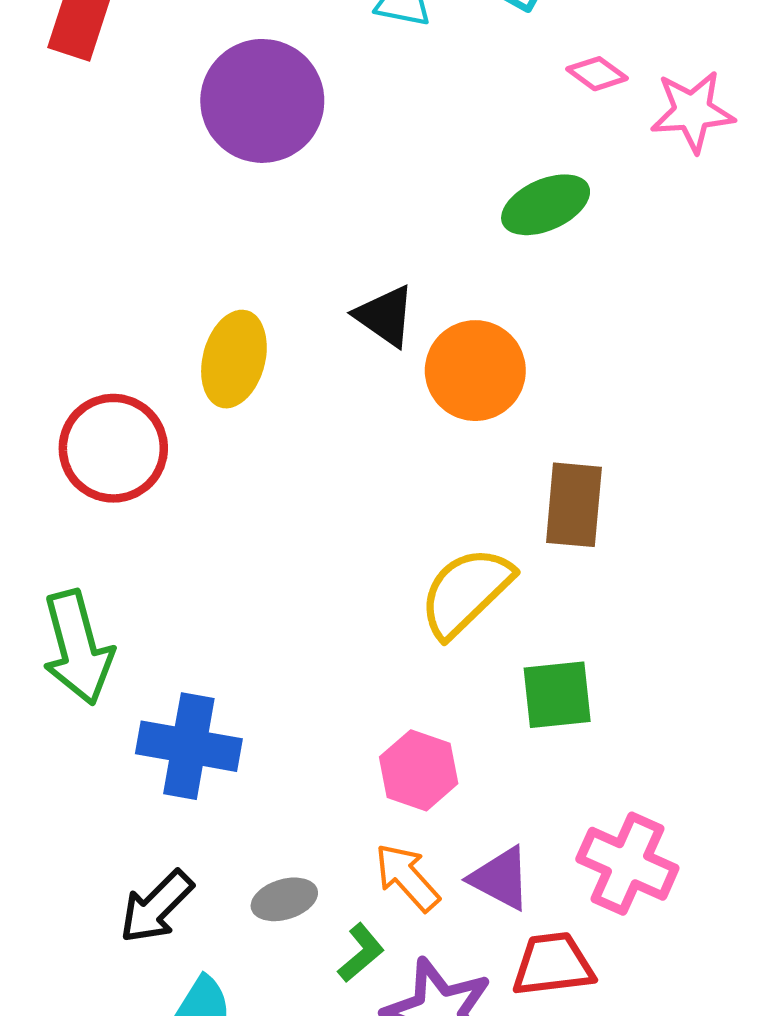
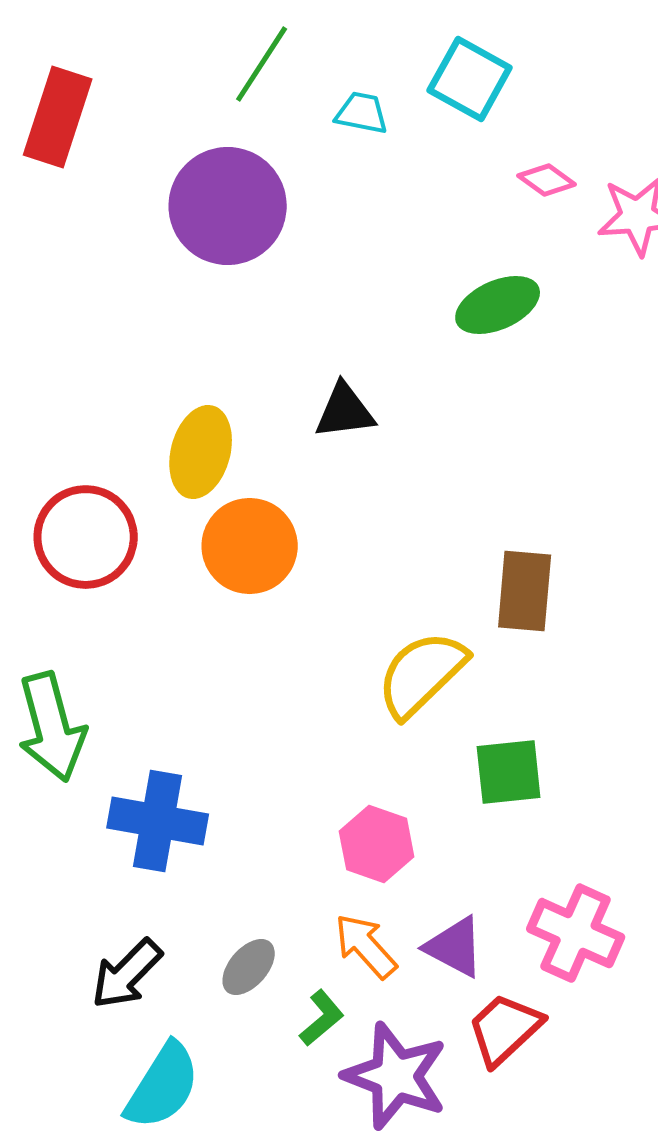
black triangle: (385, 316) -> (345, 411), turned -42
orange circle: (475, 371) -> (250, 546), moved
gray ellipse: (284, 899) -> (249, 967), turned -32
red trapezoid: (553, 964) -> (505, 1029), turned -36

